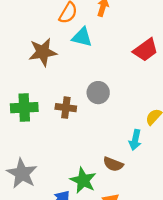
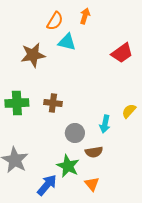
gray circle: (98, 93) -> (75, 133), moved
cyan arrow: (135, 140) -> (105, 124), moved
brown semicircle: (113, 164) -> (94, 152), turned -30

